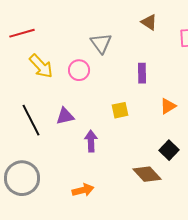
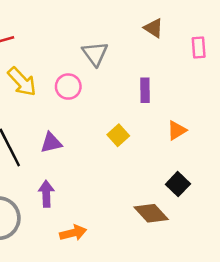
yellow square: (120, 110) -> (118, 135), turned -30
purple arrow: (91, 141) -> (46, 194), moved

